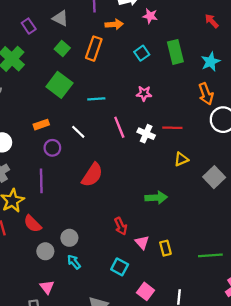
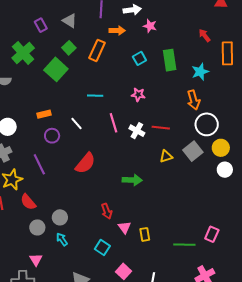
green square: (59, 85) -> (56, 69), moved
gray square: (214, 177) -> (193, 151), moved
purple line: (41, 181) -> (39, 164), turned -30
green arrow: (156, 198) -> (132, 180), moved

